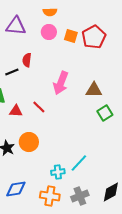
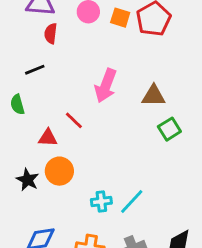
red semicircle: (27, 60) -> (51, 33), moved
red triangle: (16, 111) -> (48, 138), moved
cyan cross: (58, 172) -> (101, 201), moved

